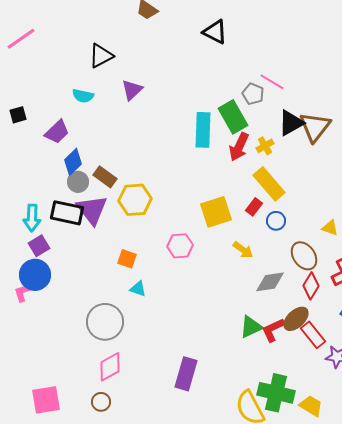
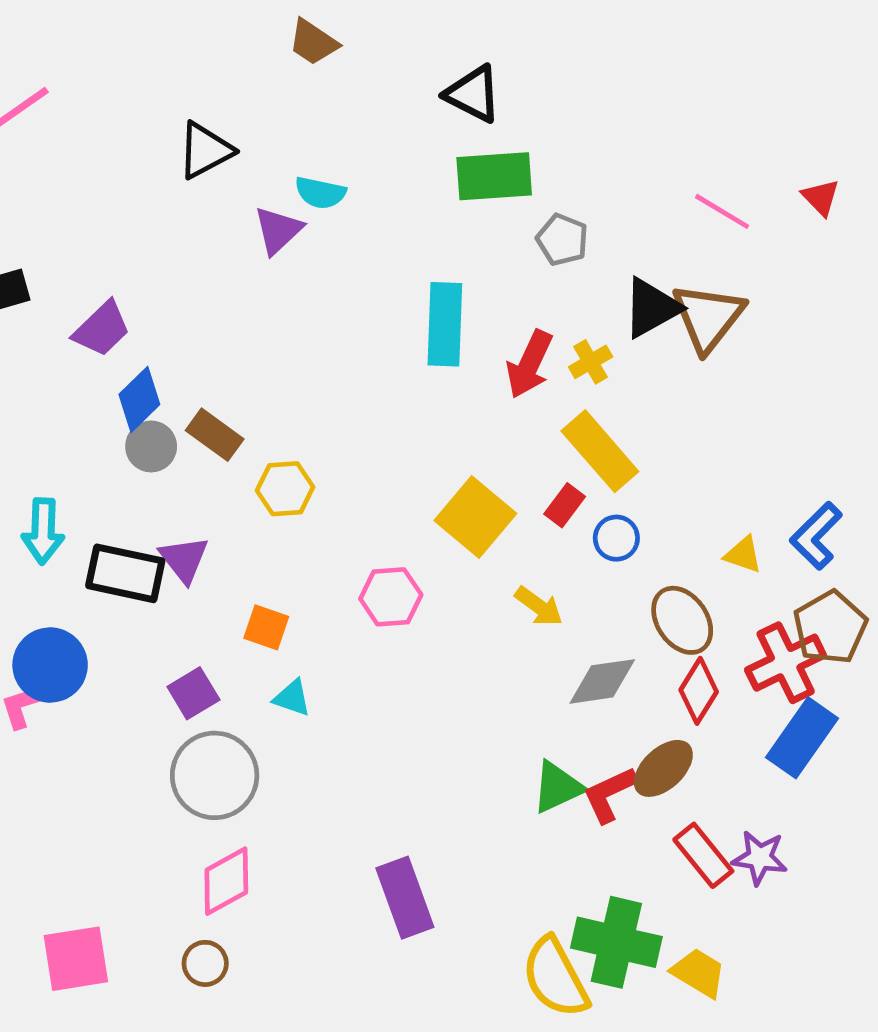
pink line: (272, 82) -> (722, 211), moved
cyan semicircle: (83, 96) -> (320, 193), moved
green rectangle: (233, 117) -> (494, 176), moved, turned -64
yellow hexagon: (135, 200) -> (285, 489), size x0.7
purple triangle: (92, 210) -> (184, 559), moved, size x0.7
yellow square: (216, 212) -> (475, 517), turned -32
black rectangle: (67, 213) -> (125, 573), moved
purple square: (39, 246) -> (193, 693), moved
red rectangle: (313, 335) -> (703, 855), moved
purple rectangle: (186, 374) -> (405, 898), turned -36

